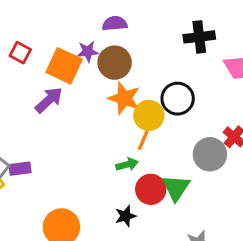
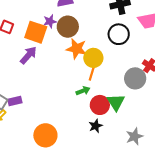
black circle: (178, 99) -> (119, 34), moved
black star: (126, 216) -> (96, 126), moved

